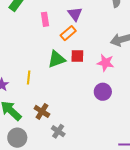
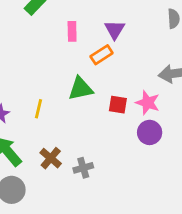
red square: (77, 56) -> (118, 105), moved
purple circle: (103, 92) -> (150, 132), moved
gray cross: (58, 131) -> (83, 168), moved, turned 32

